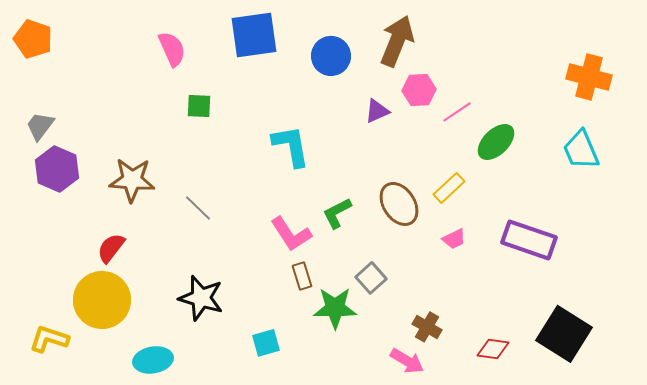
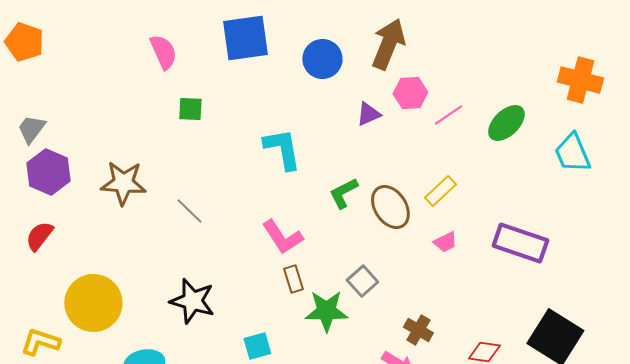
green ellipse: (496, 142) -> (506, 123), moved
green L-shape: (337, 213) -> (343, 193), moved
red semicircle: (111, 248) -> (39, 236), moved

